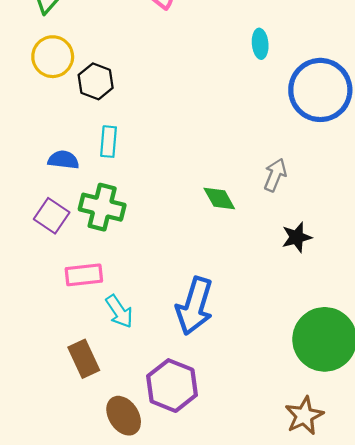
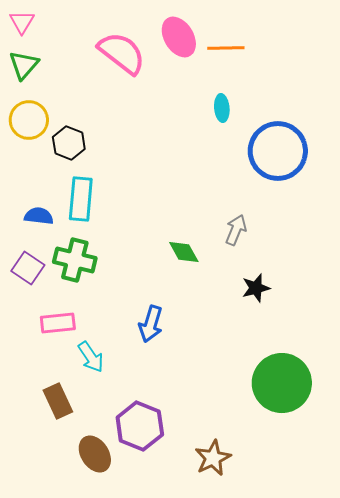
cyan rectangle: (109, 142) -> (81, 199), size x1.5
blue arrow: (195, 306) -> (151, 324), moved, size x0.7
brown star: (304, 416) -> (213, 458), moved

